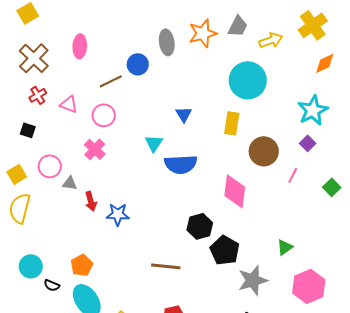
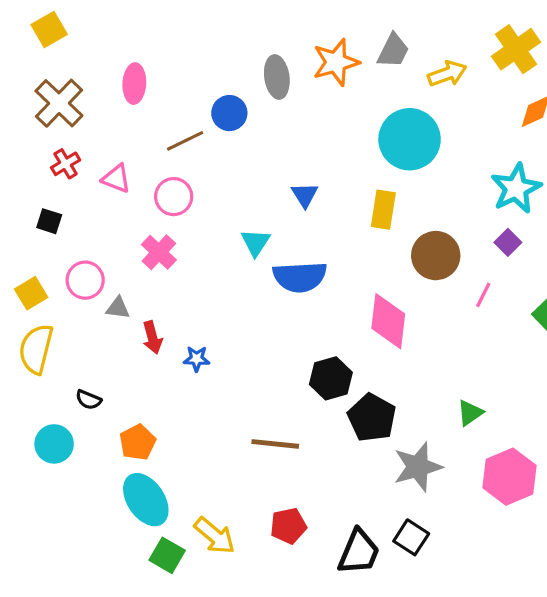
blue star: (118, 214) -> (197, 359), size x0.7
black semicircle: (52, 285) -> (88, 400), moved

